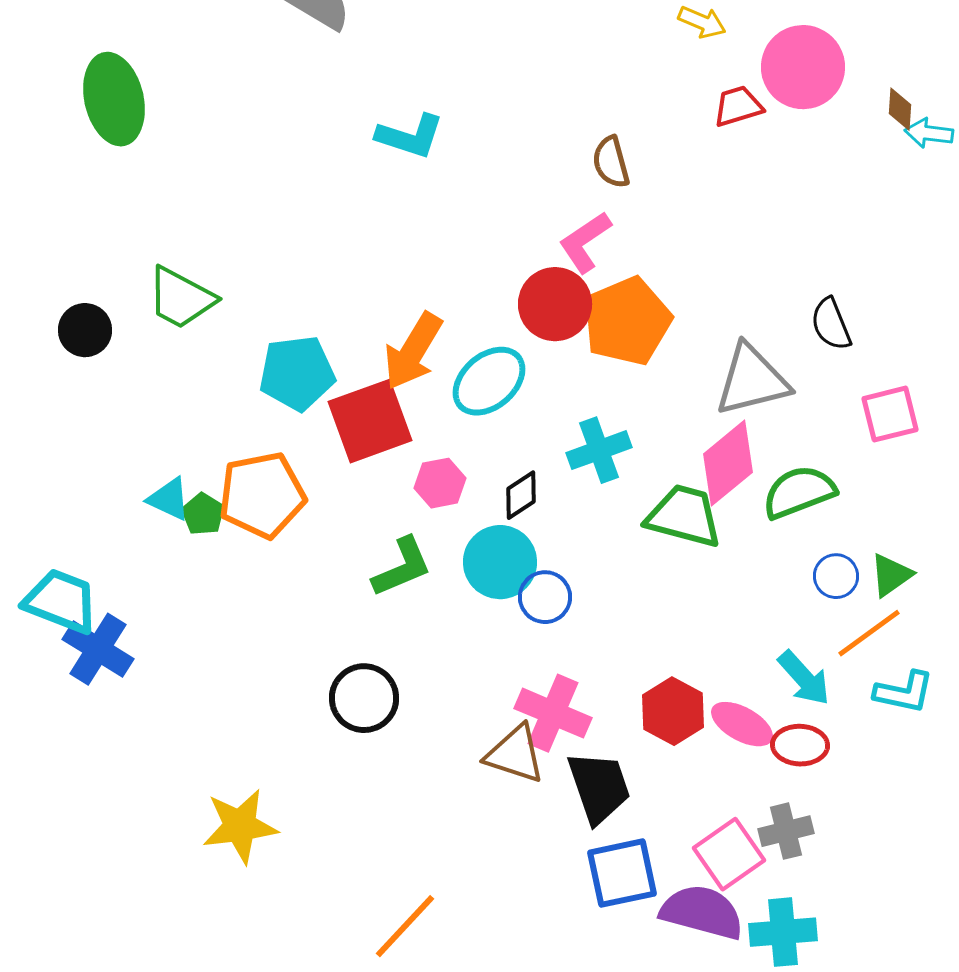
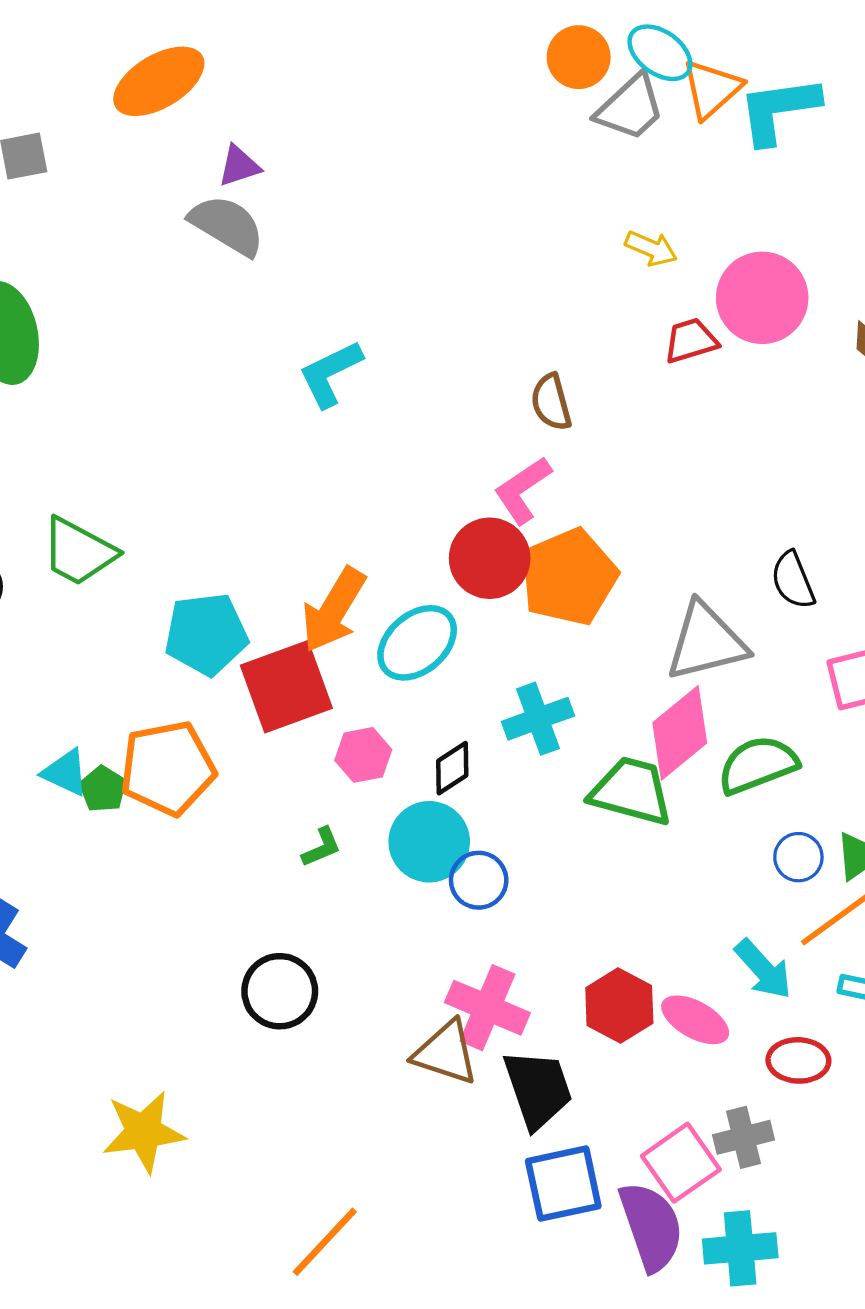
cyan L-shape: (410, 136) -> (330, 374), turned 136
green L-shape: (402, 567) -> (322, 847), size x0.6
red ellipse: (800, 745) -> (798, 1060), moved
purple semicircle: (702, 912) -> (651, 1226), turned 56

